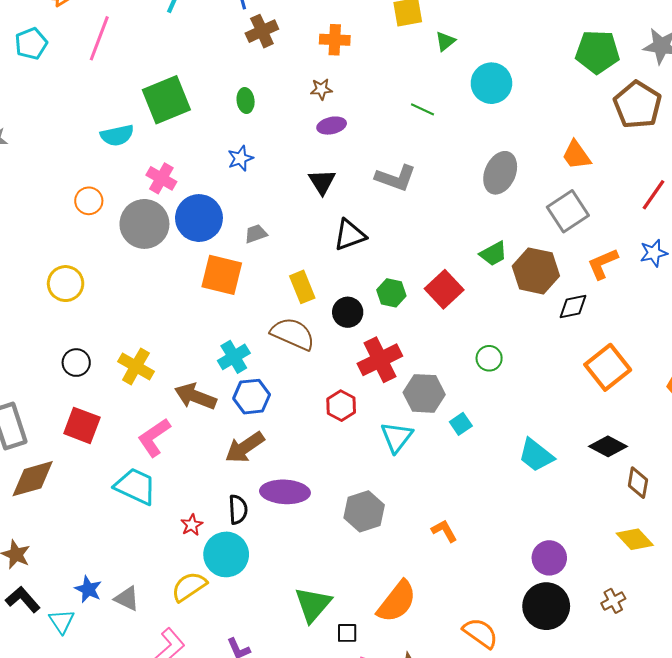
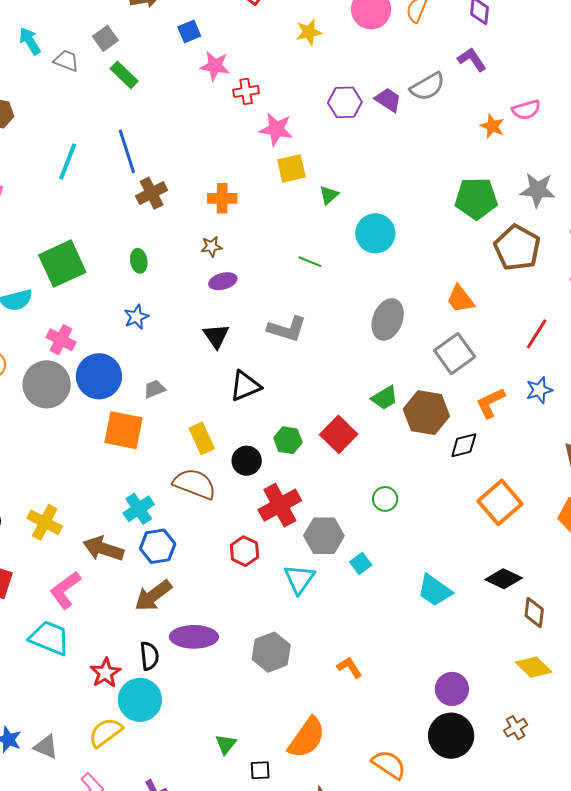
red star: (192, 525) -> (105, 673), size x1.4
green triangle: (313, 604) -> (226, 744), size x0.6

